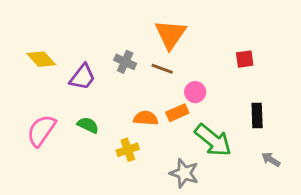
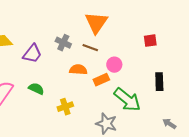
orange semicircle: (146, 118) -> (78, 70), moved
gray arrow: (271, 159) -> (169, 124), moved

